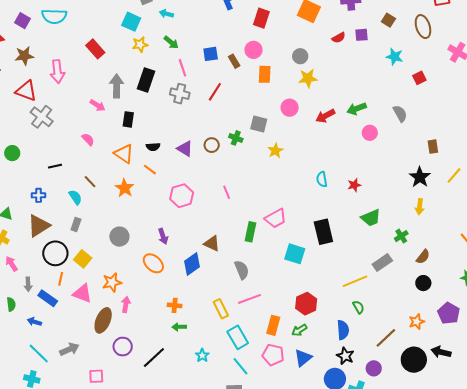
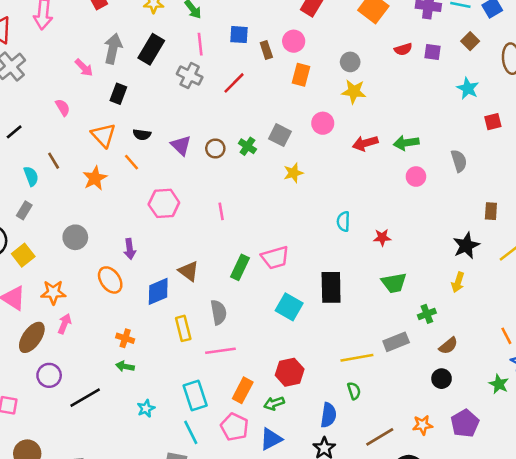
black line: (55, 166) -> (14, 132), turned -40
yellow rectangle: (221, 309) -> (183, 328), moved

